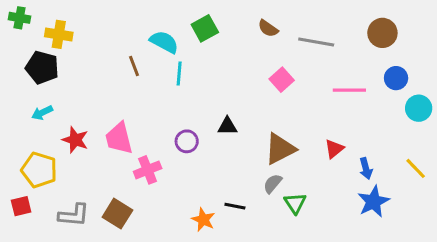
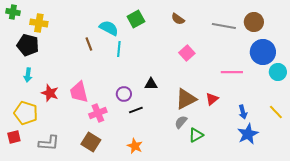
gray line: (316, 42) -> (224, 26), moved
blue circle: (396, 78) -> (263, 52), size x1.6
pink line: (349, 90) -> (232, 72), moved
cyan arrow: (42, 113) -> (28, 75), turned -56
red triangle: (334, 149) -> (212, 99), moved
green triangle: (295, 203) -> (196, 135), turned 35
black line: (235, 206) -> (136, 110), moved, turned -32
brown square: (117, 214) -> (91, 142), moved

